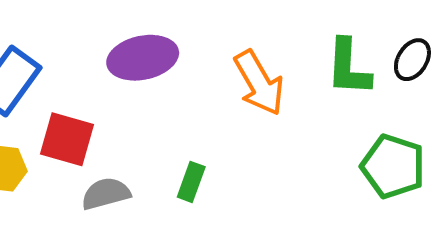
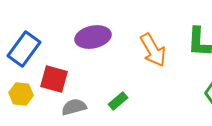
green rectangle: (191, 182) -> (118, 101), turned 30

